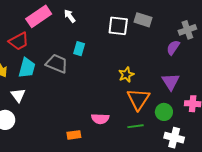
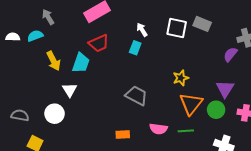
white arrow: (70, 16) -> (142, 30), moved
red trapezoid: (19, 41) -> (99, 43), moved
gray trapezoid: (57, 64) -> (136, 95), moved
green circle: (164, 112) -> (216, 110), moved
pink semicircle: (100, 119) -> (158, 129), moved

